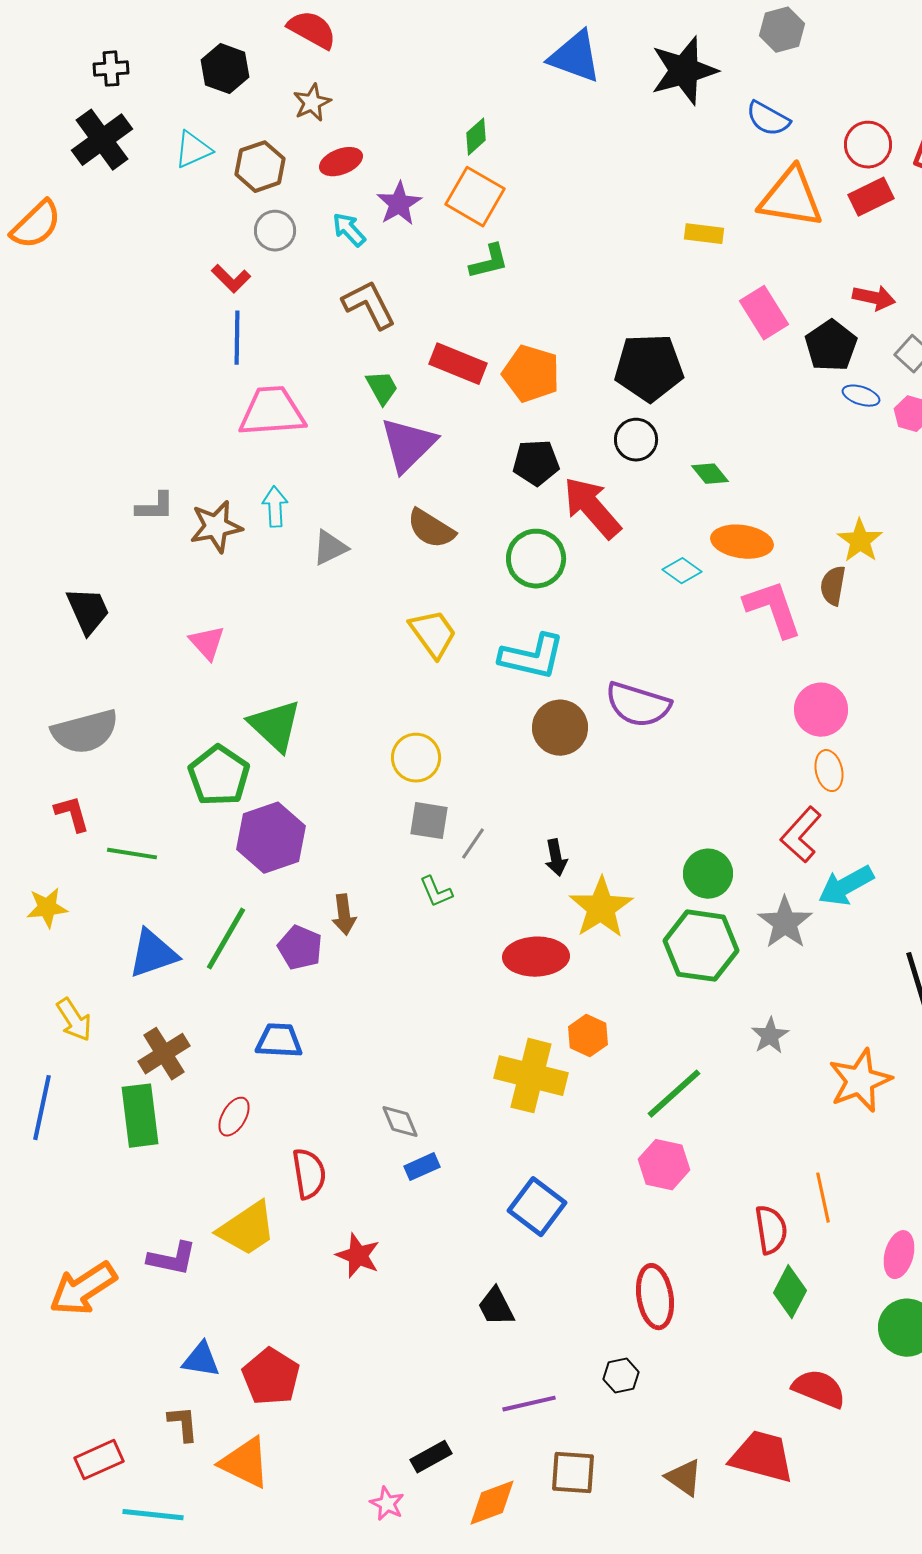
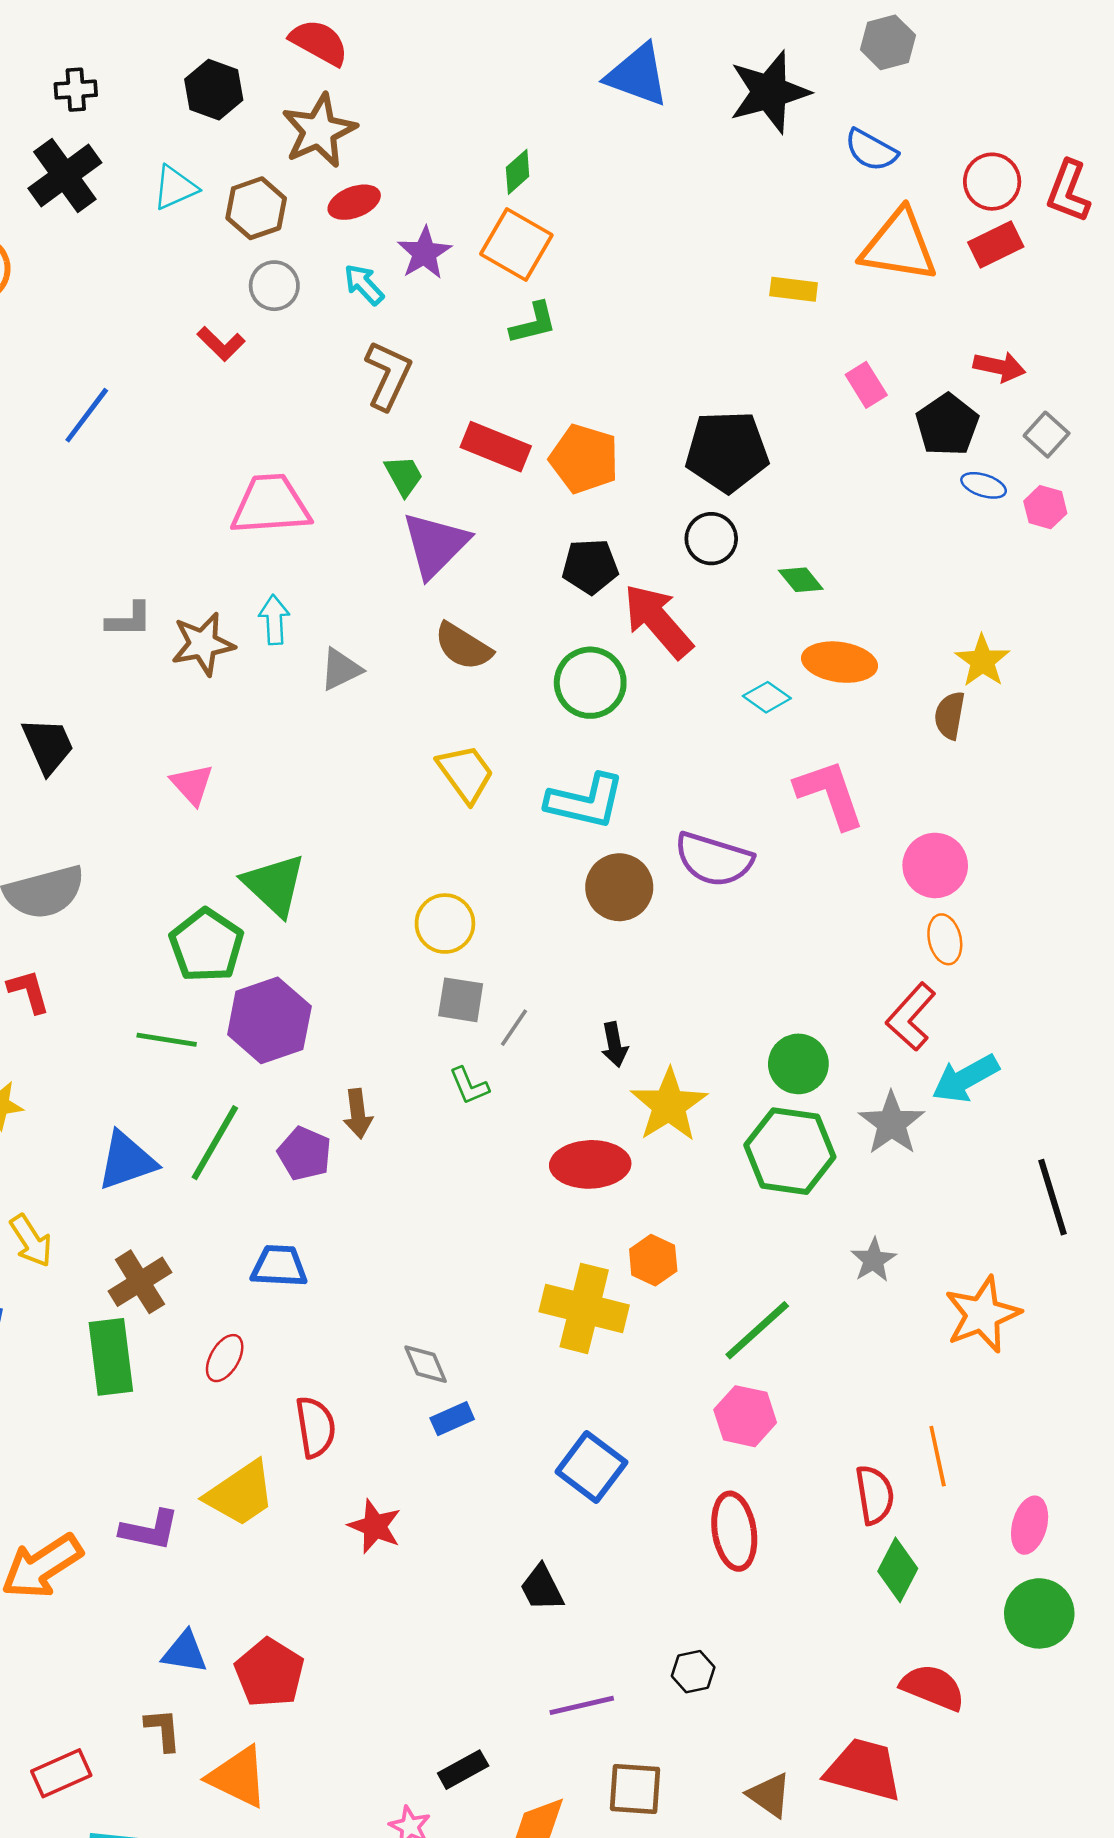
brown star: (312, 103) -> (319, 131), size x1.6
brown L-shape: (369, 305) -> (388, 375), turned 52
pink rectangle: (764, 313) -> (866, 385), size x0.7
blue line: (237, 338) -> (87, 415), moved, turned 36
pink L-shape: (773, 609) -> (830, 794), moved
green line: (132, 854) -> (167, 1040), moved
red ellipse: (655, 1297) -> (734, 1531), moved

